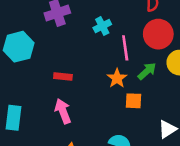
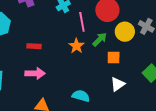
orange square: (133, 101) -> (114, 58), moved
pink arrow: (63, 111) -> (35, 73), turned 114

